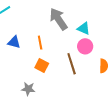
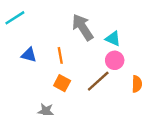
brown line: (72, 64) -> (98, 81), turned 65

